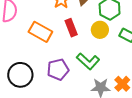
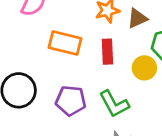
orange rectangle: (40, 32) -> (65, 43), turned -35

